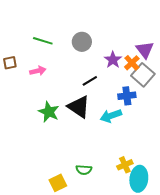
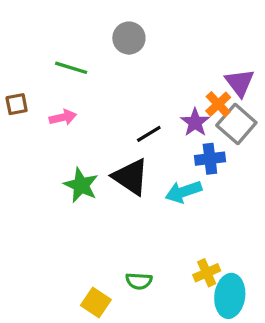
gray circle: (82, 42) -> (129, 38), moved
purple star: (113, 60) -> (195, 122), moved
yellow square: (58, 183) -> (96, 303), turned -30

